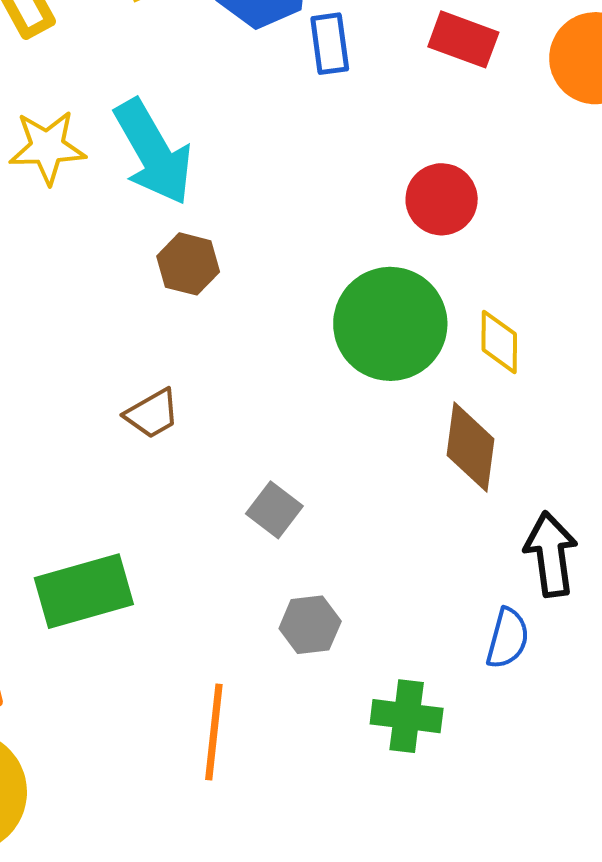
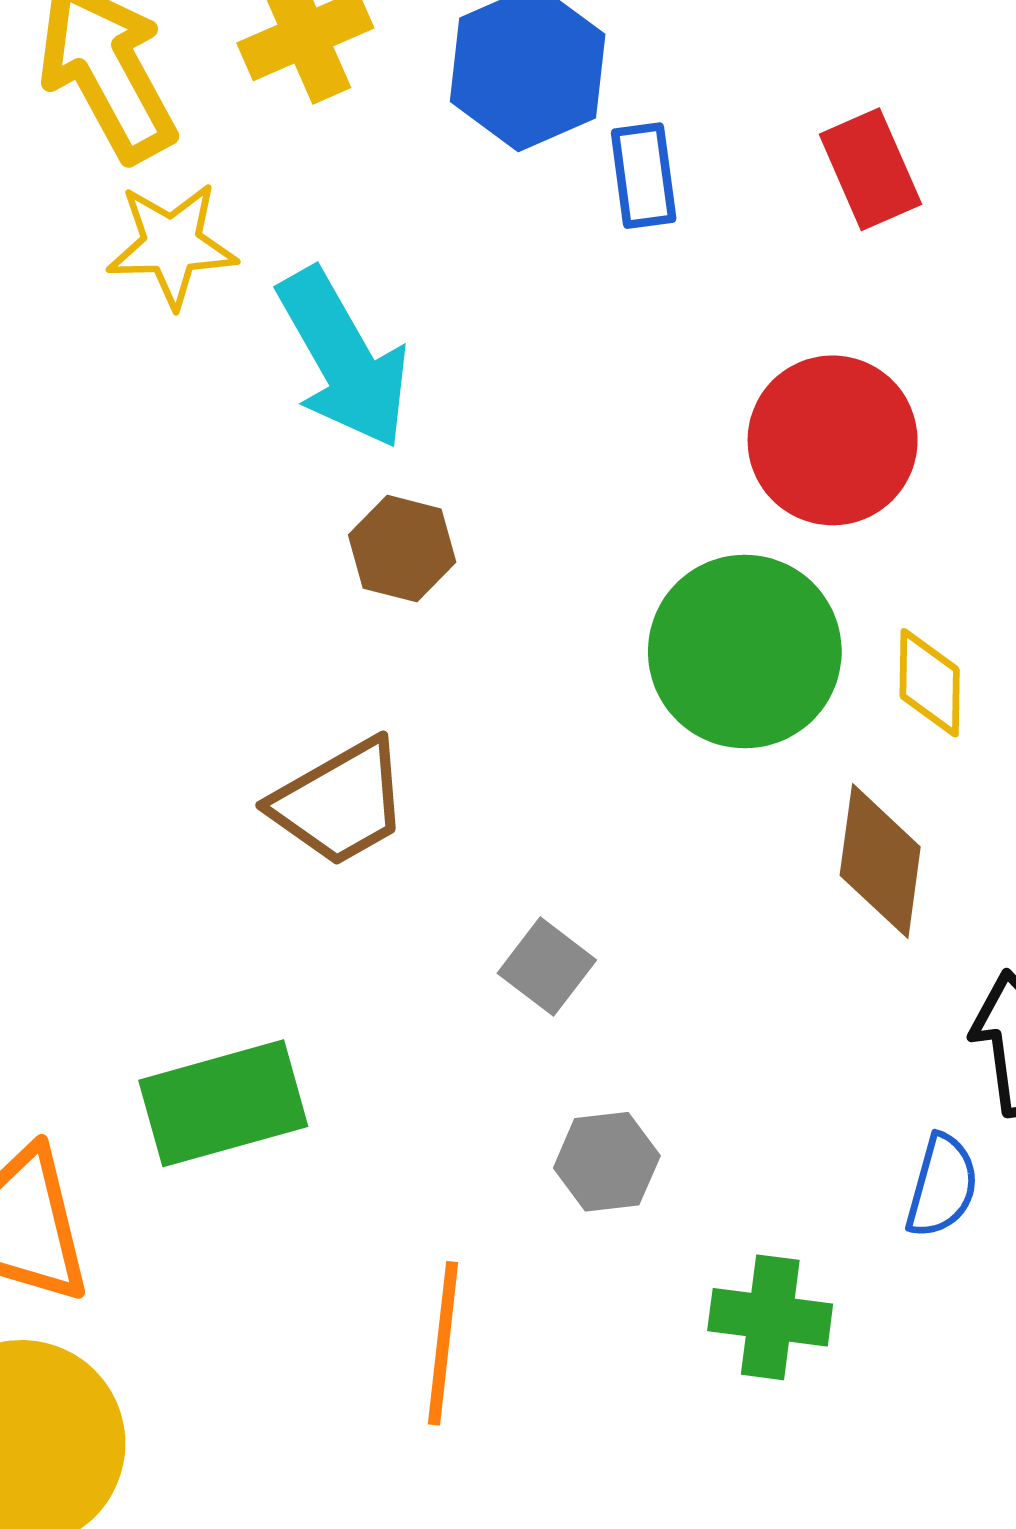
red rectangle: (463, 39) -> (870, 169), turned 46
yellow star: (47, 147) -> (172, 245), moved
red circle: (442, 199) -> (833, 440), size x1.4
brown trapezoid: (152, 414) -> (340, 803), size x1.5

